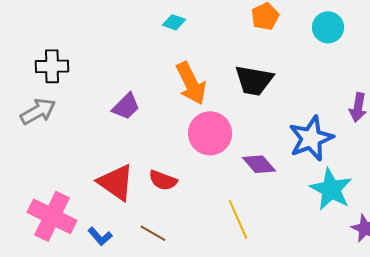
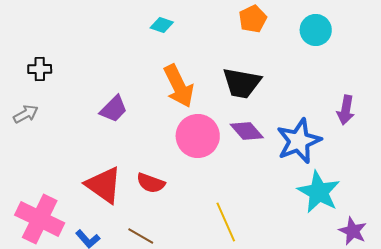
black cross: (52, 66) -> (40, 69), size x0.7
gray arrow: (38, 111) -> (26, 114), size x0.7
purple diamond: (259, 164) -> (247, 131), moved

